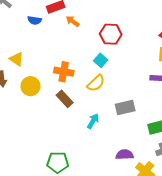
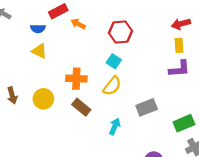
yellow triangle: (17, 59) -> (39, 51), moved

